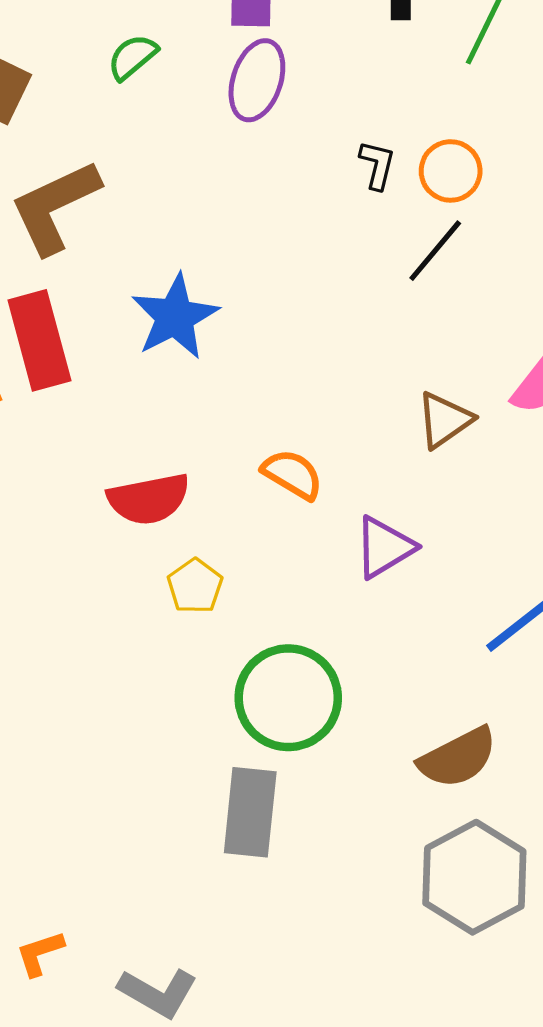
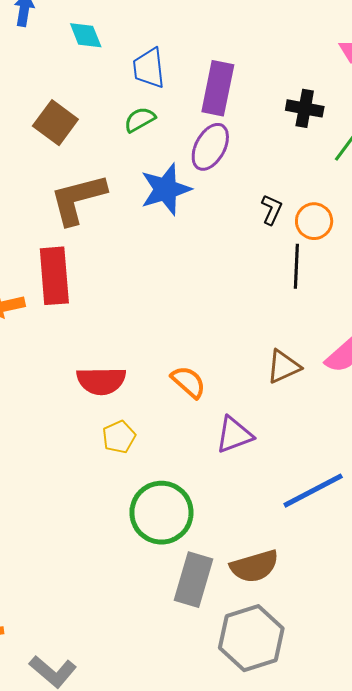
black line: (435, 251) -> (296, 266), turned -48
blue star: (175, 317) -> (166, 189), moved
gray rectangle: (250, 812) -> (194, 580), moved

